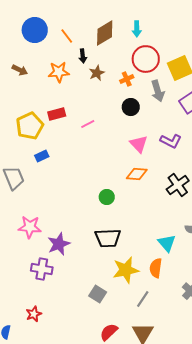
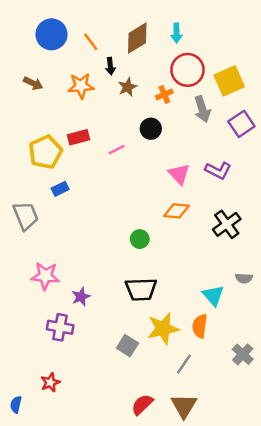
black circle: (131, 107) -> (151, 129), moved
purple star: (59, 244) -> (81, 297), size x0.7
gray square: (98, 294) -> (127, 346), moved

